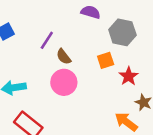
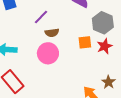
brown semicircle: (64, 57) -> (52, 33), turned -72
red star: (129, 76) -> (105, 46), moved

